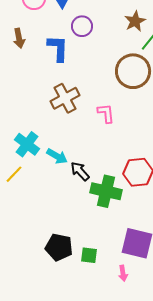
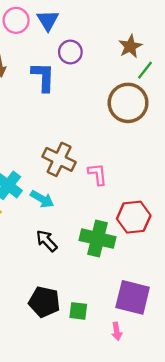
brown cross: (65, 98) -> (59, 159), moved, turned -36
pink L-shape: (106, 113) -> (97, 174), moved
black arrow: (80, 171) -> (47, 241), moved

